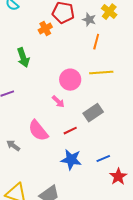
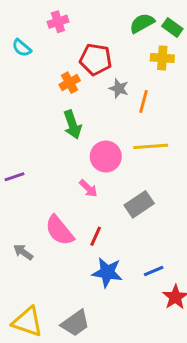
yellow cross: (109, 12) -> (162, 58), turned -35
gray star: (89, 20) -> (119, 88), moved
green arrow: (23, 58) -> (72, 125), moved
red line: (70, 131) -> (96, 236), moved, turned -40

